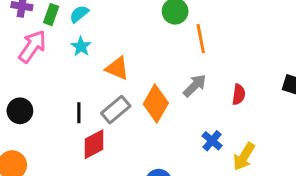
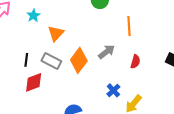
orange line: (201, 39) -> (129, 26), moved
orange triangle: (117, 68) -> (56, 33), turned 42
gray rectangle: (116, 110) -> (51, 61), turned 60

